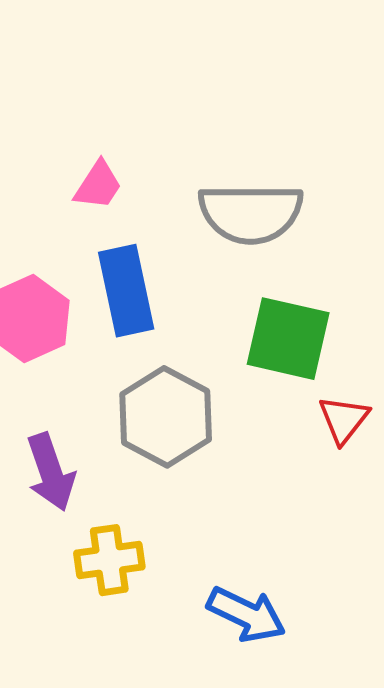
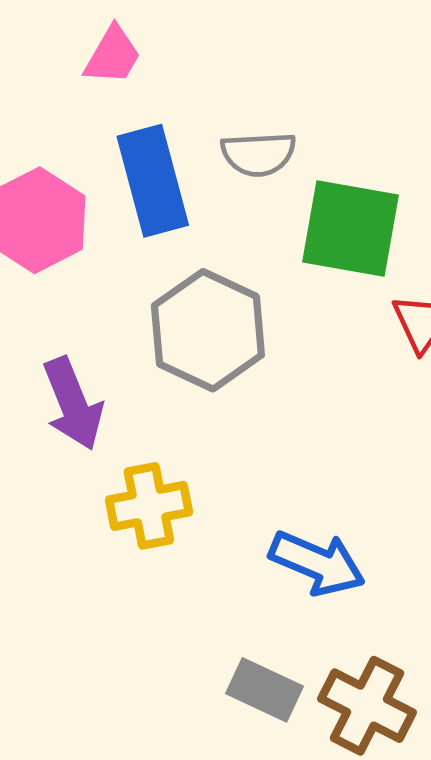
gray semicircle: (251, 213) -> (258, 154), moved, size x0.6

